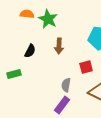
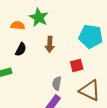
orange semicircle: (27, 14) -> (18, 25), moved

